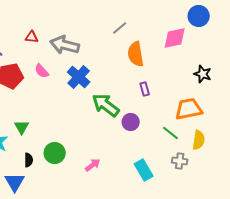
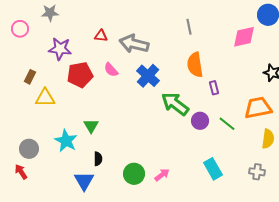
gray line: (120, 28) -> (189, 27), turned -63
orange semicircle: (136, 54) -> (195, 65), moved
green line: (171, 133) -> (227, 124), moved
green circle: (55, 153) -> (134, 174), moved
gray cross: (180, 161) -> (257, 172), moved
pink arrow: (93, 165) -> (162, 175), moved

